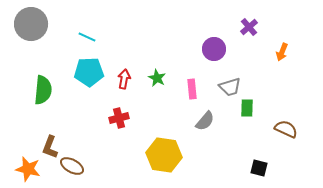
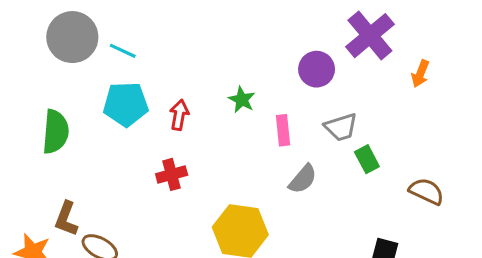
gray circle: (31, 24) -> (72, 37), moved
purple cross: (249, 27) -> (370, 36), size x1.8
green star: (157, 78) -> (242, 100), moved
green rectangle: (247, 108) -> (367, 159), turned -30

